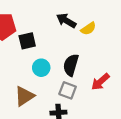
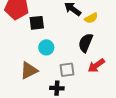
black semicircle: (71, 65) -> (86, 43), moved
gray square: (68, 90) -> (67, 70), turned -35

